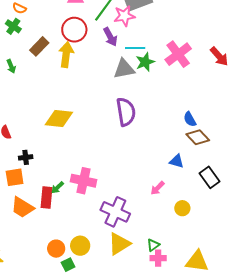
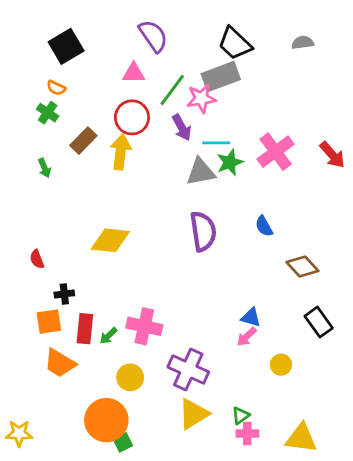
blue semicircle: (190, 119) -> (264, 226), moved
blue triangle: (177, 161) -> (251, 317), moved
red rectangle: (46, 197) -> (85, 329), moved
yellow circle: (80, 246) -> (130, 377), moved
orange circle: (56, 249) -> (106, 420), size x1.8

